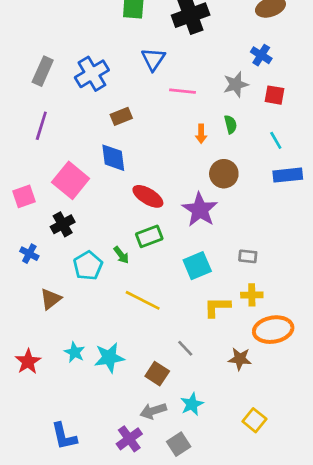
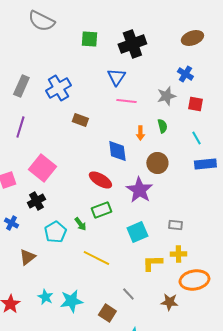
blue triangle: (153, 59) -> (116, 77), moved
brown rectangle: (121, 116) -> (80, 120), turned 42
blue diamond: (113, 158) -> (117, 151), moved

